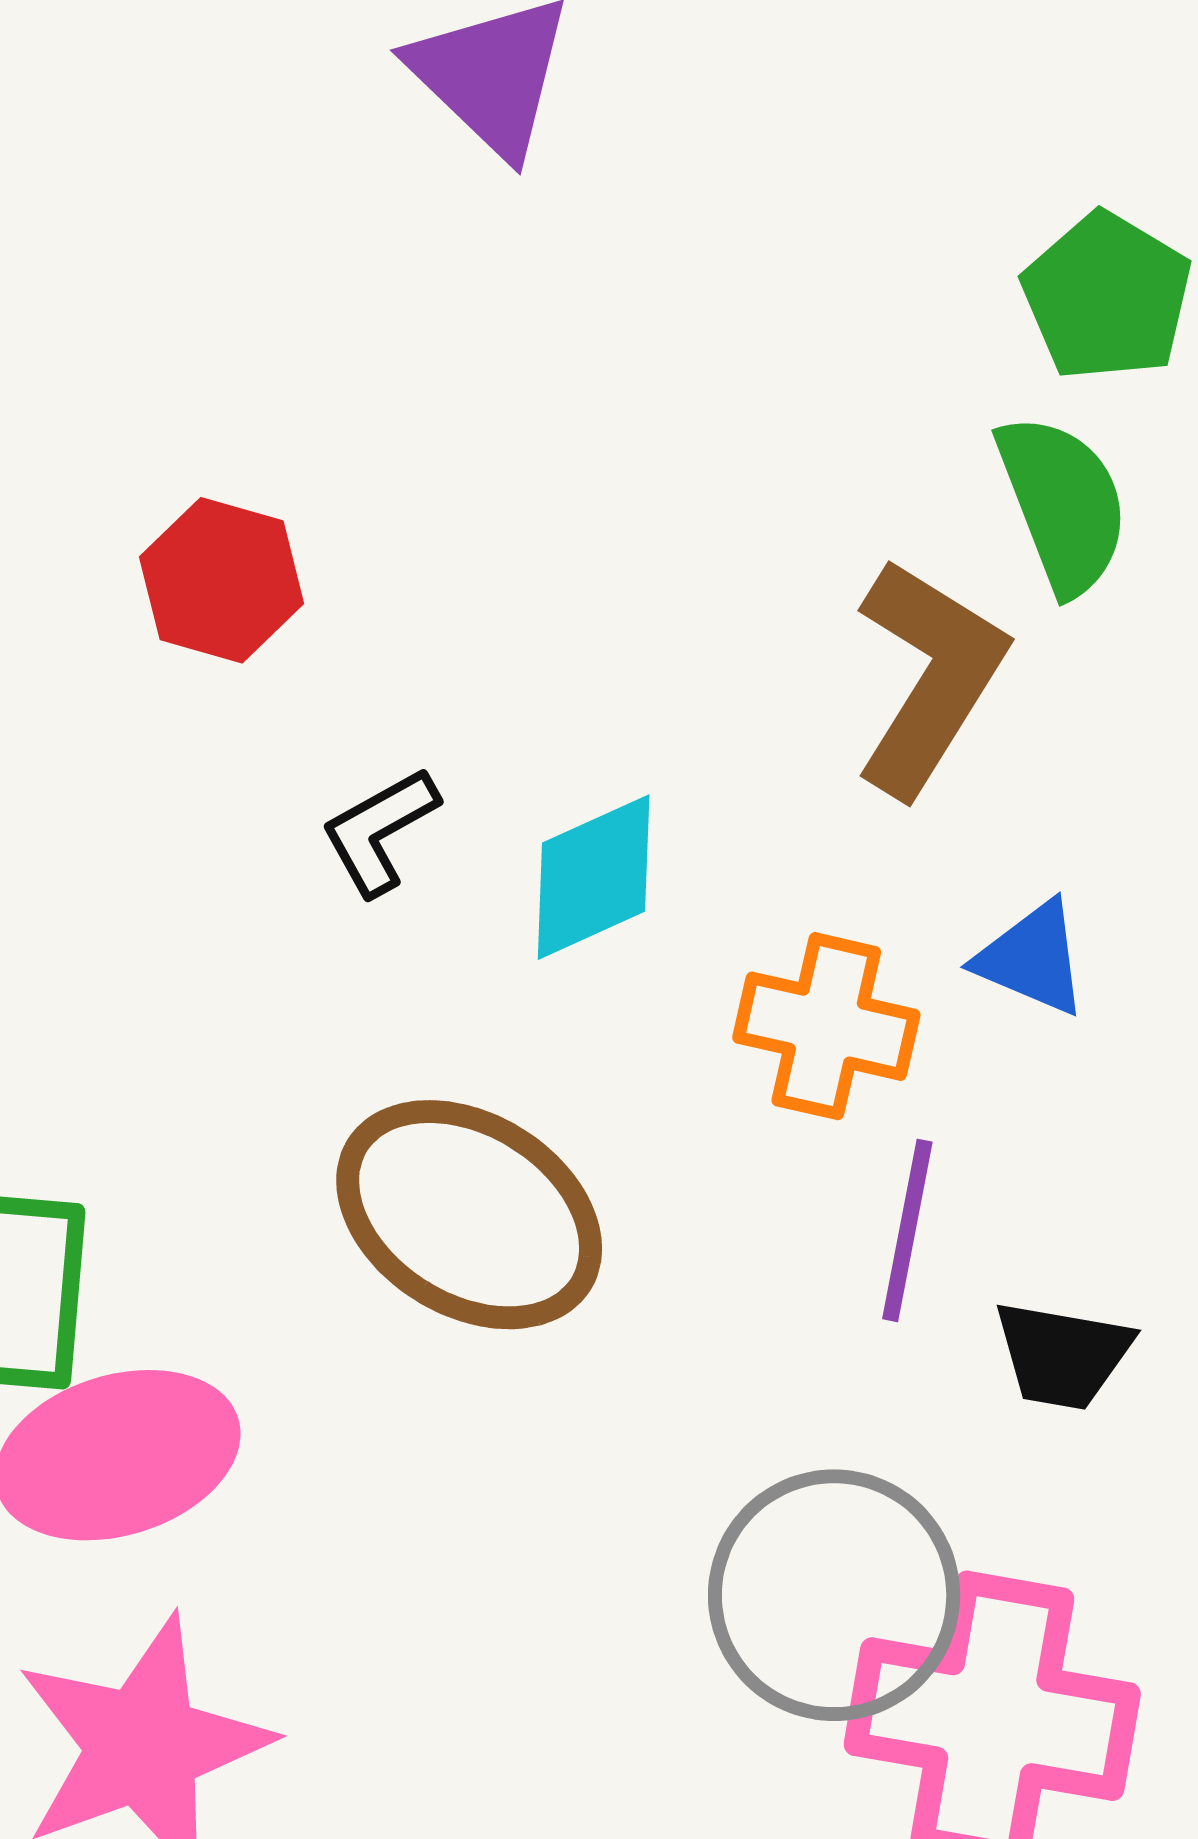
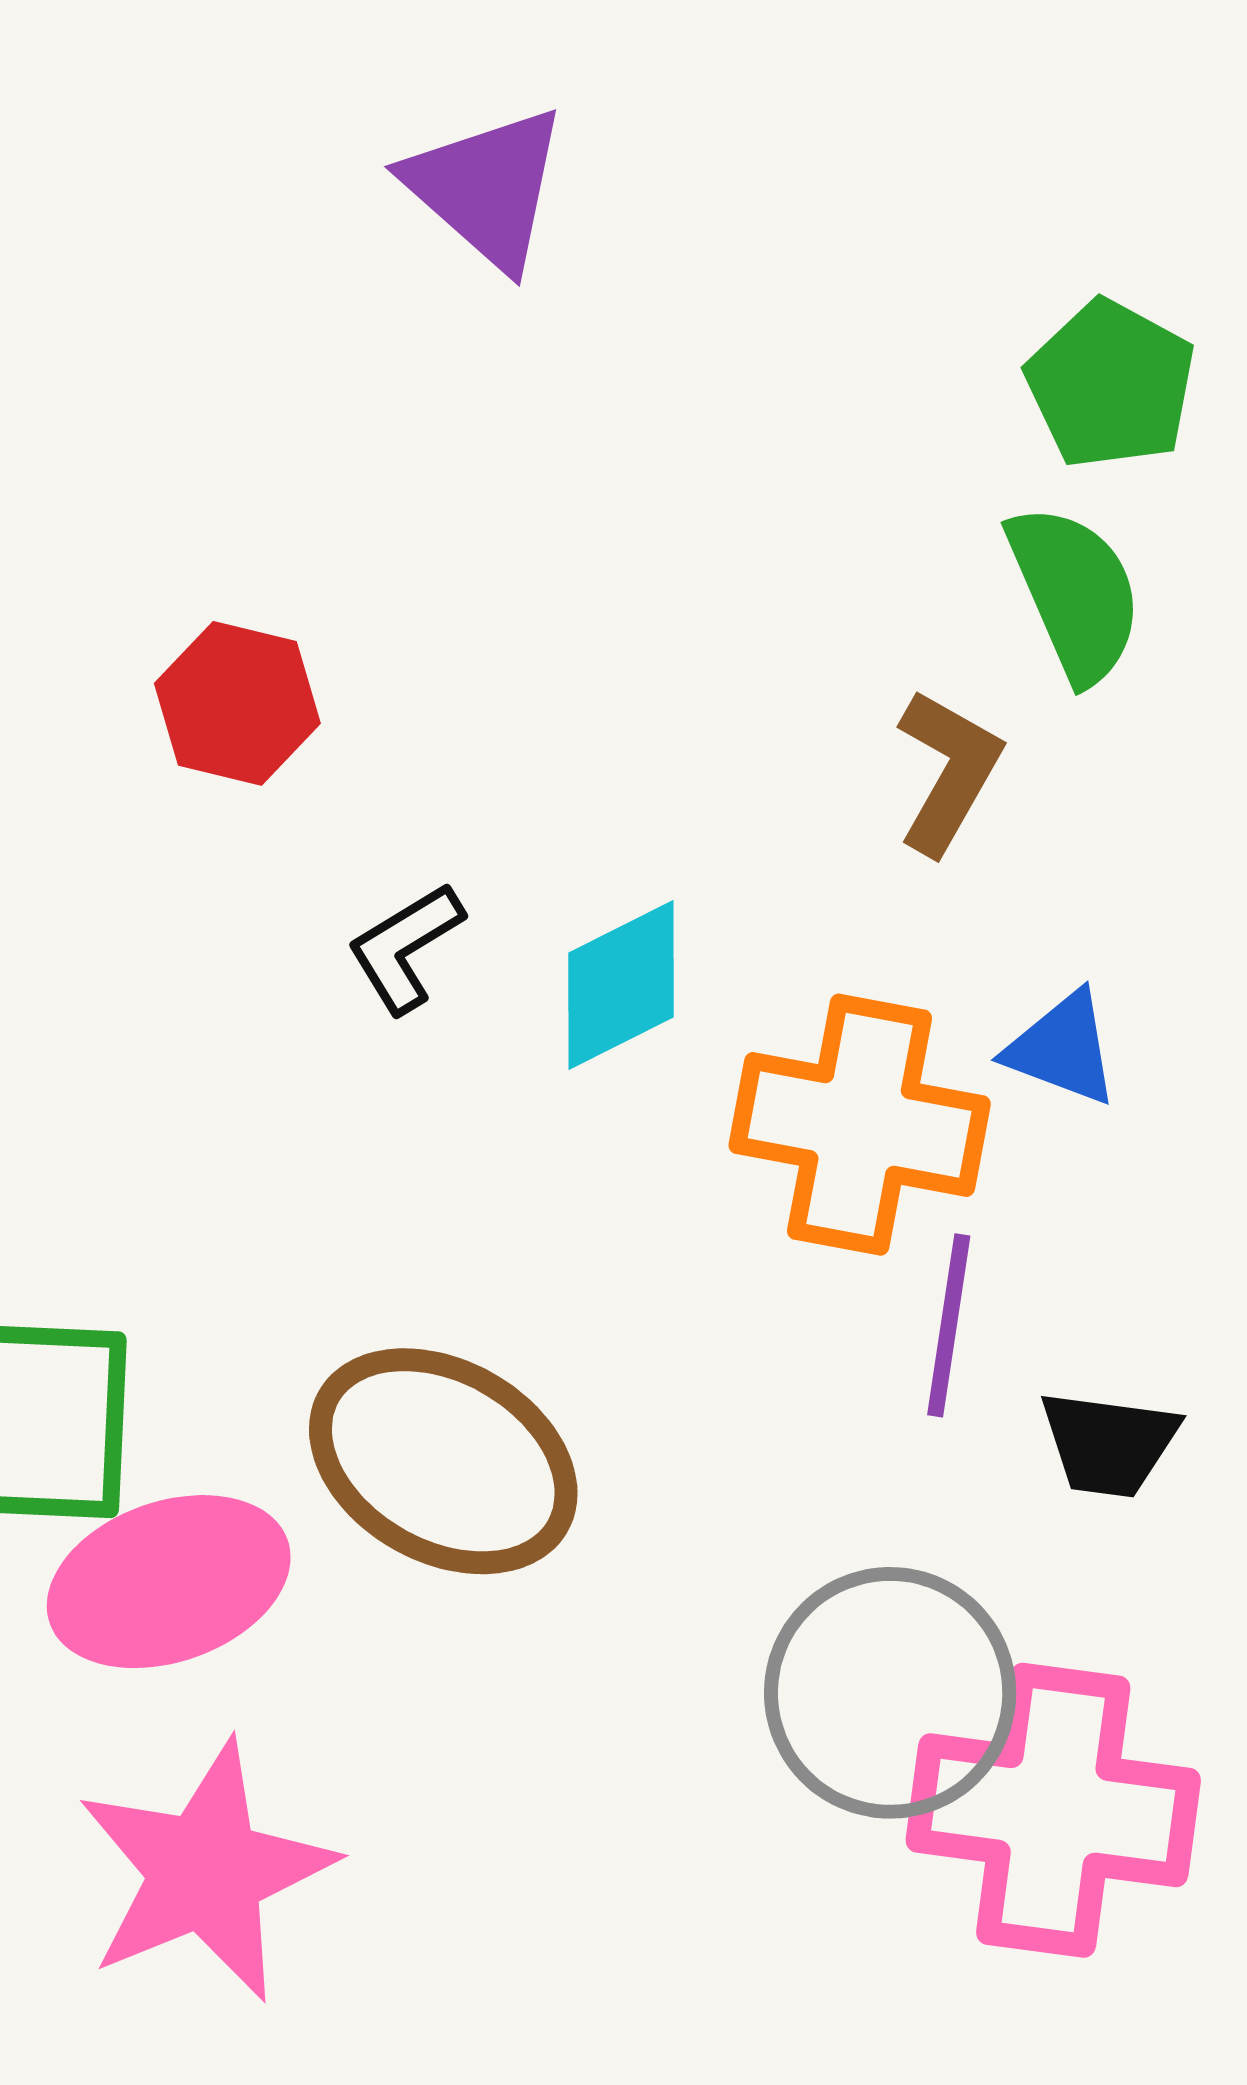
brown L-shape: (929, 677) -> (948, 772), size x0.7
orange cross: (826, 1026) -> (860, 1125), size x1.4
brown ellipse: (469, 1215) -> (443, 1461), moved

